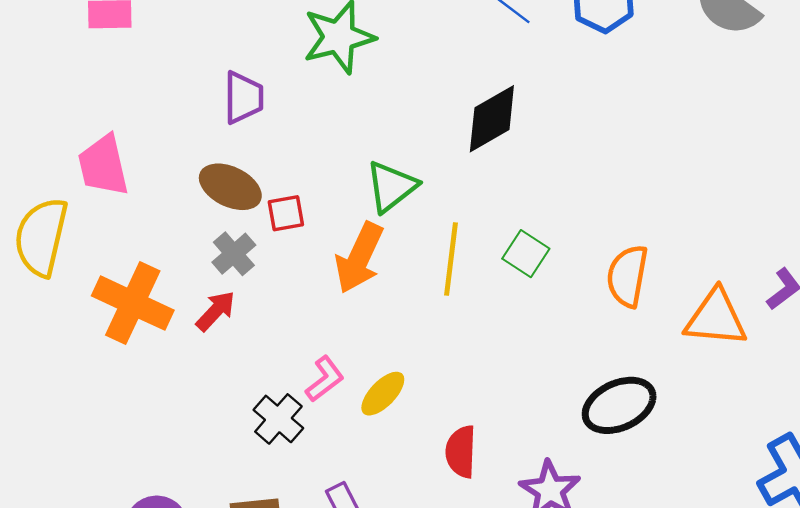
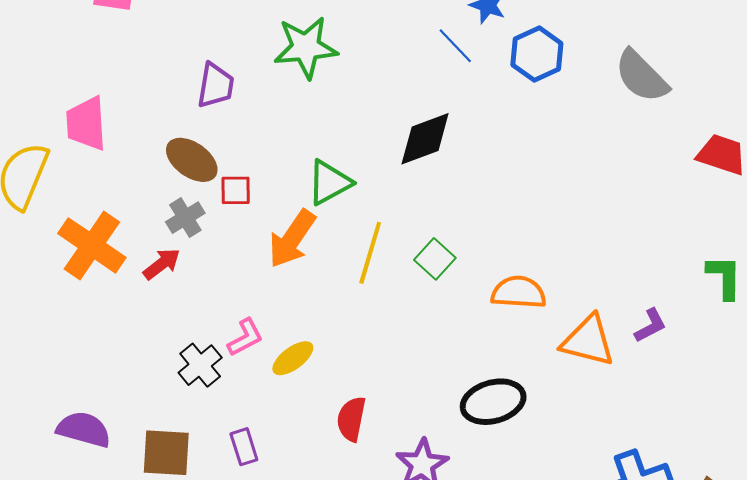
orange semicircle: (627, 276) -> (519, 292), turned 74

